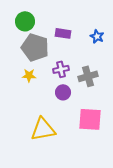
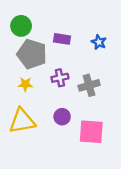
purple circle: (63, 92) -> (62, 117), moved
yellow triangle: (43, 129) -> (22, 121), moved

